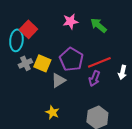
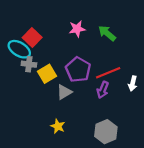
cyan ellipse: (16, 40) -> (19, 49), turned -65
gray cross: (25, 63) -> (29, 64), moved, turned 32
yellow square: (42, 63) -> (47, 74), turned 36

